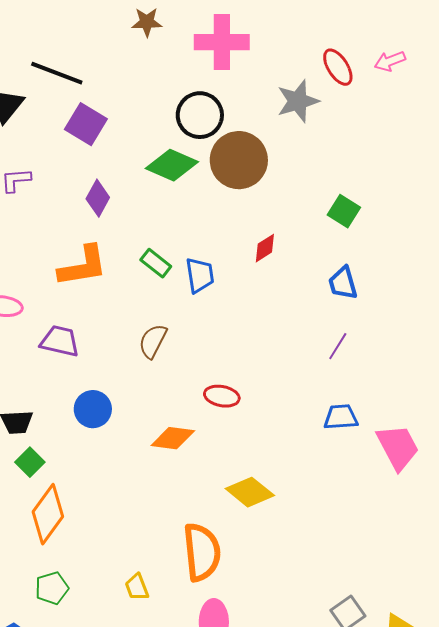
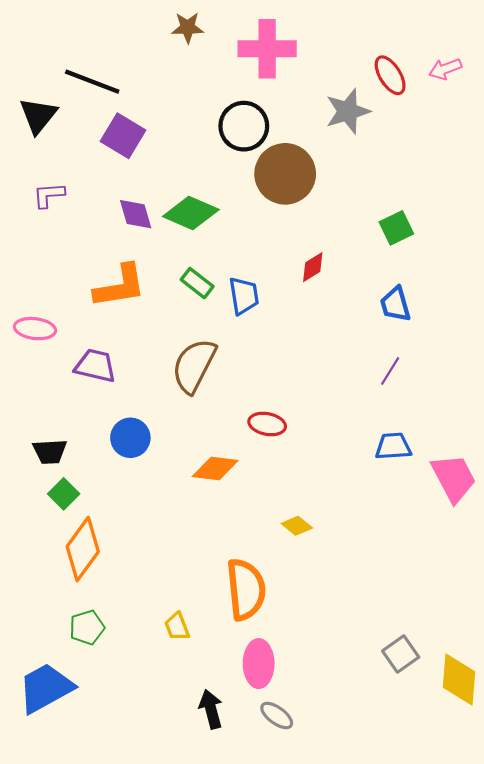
green diamond: (172, 165) -> (191, 213), moved
purple diamond: (98, 198) -> (136, 214), turned -45
green square: (344, 211) -> (396, 228), turned 32
brown semicircle: (153, 341) -> (194, 366), size x1.5
yellow diamond: (250, 492) -> (297, 526), size x0.6

